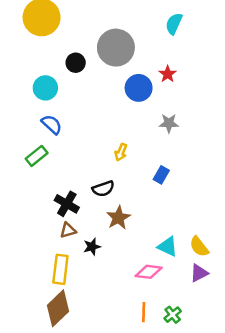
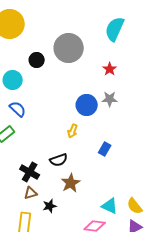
cyan semicircle: (174, 24) -> (115, 29), size x1.4
blue circle: (139, 88) -> (87, 105), moved
gray star: (169, 123) -> (110, 99), moved

